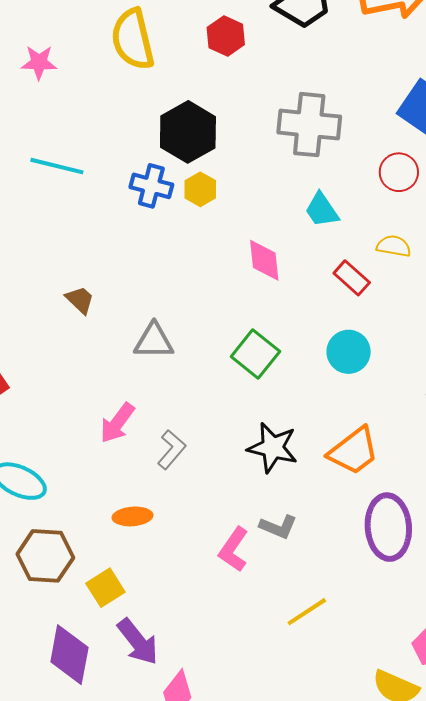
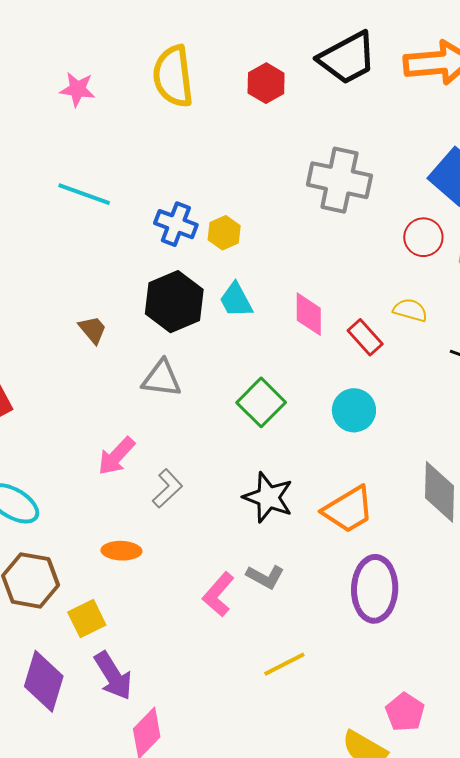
black hexagon: (188, 132) -> (174, 302), moved
cyan trapezoid: (322, 210) -> (236, 300), moved
pink diamond: (264, 260) -> (309, 314), moved

